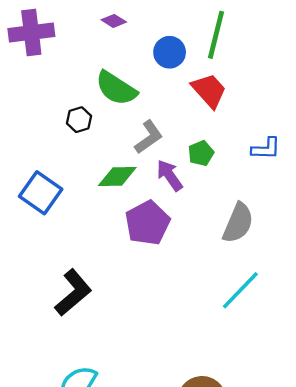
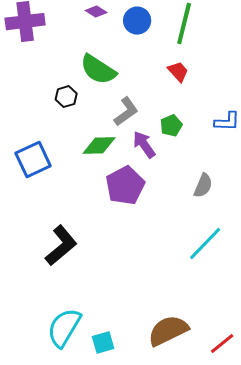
blue circle: (170, 52) -> (137, 21), moved
red trapezoid: (209, 91) -> (178, 72), size x0.7
blue square: (41, 193) -> (33, 160), turned 30
gray semicircle: (238, 223) -> (203, 186), size x0.7

